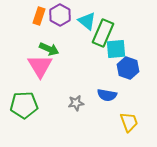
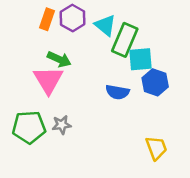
blue semicircle: (107, 95) -> (117, 92), moved
gray star: (76, 103) -> (62, 125), moved

